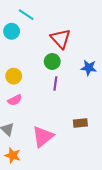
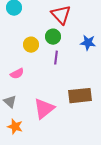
yellow circle: (14, 76) -> (31, 45), moved
brown rectangle: (80, 123) -> (80, 96), size x1.6

